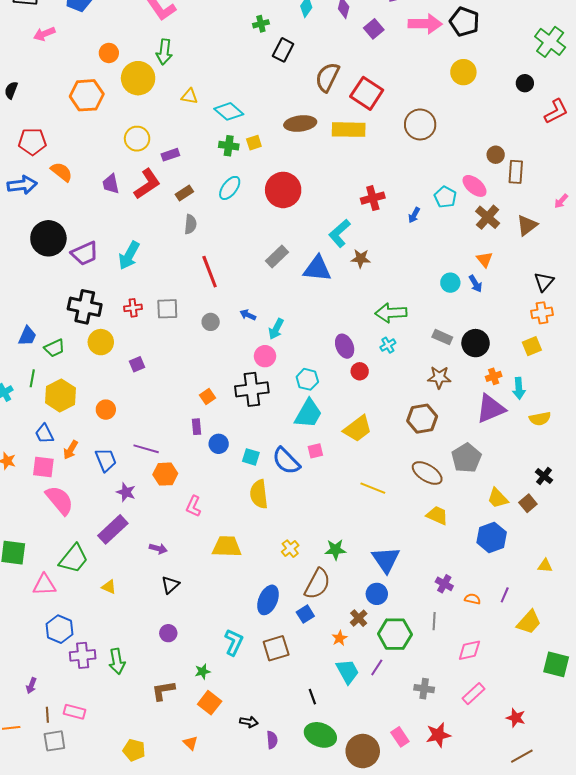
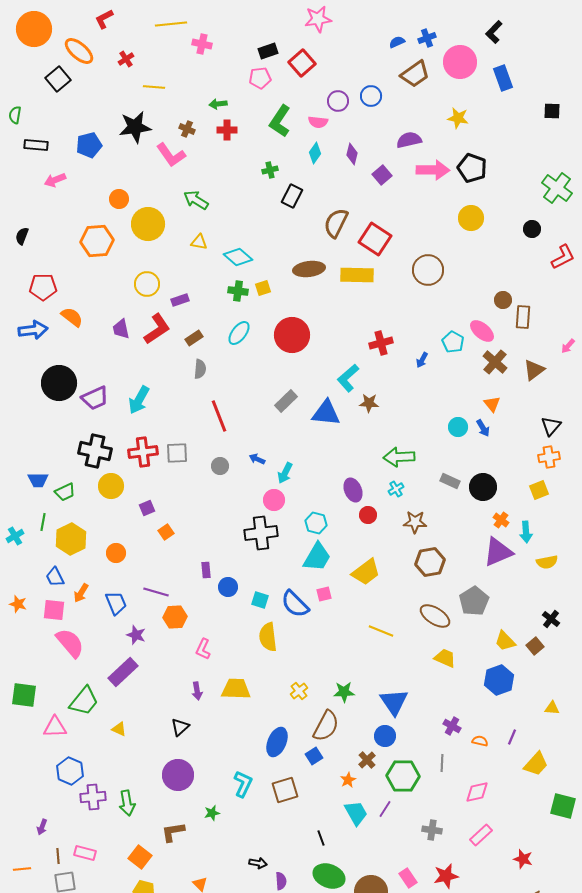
green arrow: (164, 52) -> (196, 200), moved, turned 115
red cross: (133, 308) -> (143, 452), size x1.6
blue trapezoid: (27, 336) -> (38, 480), turned 65
orange cross: (494, 376) -> (501, 520), turned -35
brown star: (439, 377) -> (415, 522), moved
orange square: (208, 396) -> (166, 532), moved
purple arrow: (158, 549) -> (197, 691), moved, turned 66
purple circle: (168, 633) -> (178, 775), size x1.8
orange square: (210, 703) -> (140, 857), moved

